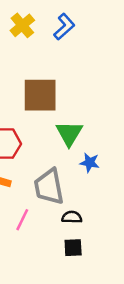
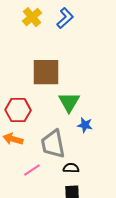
pink line: (22, 220) -> (32, 170), turned 30

